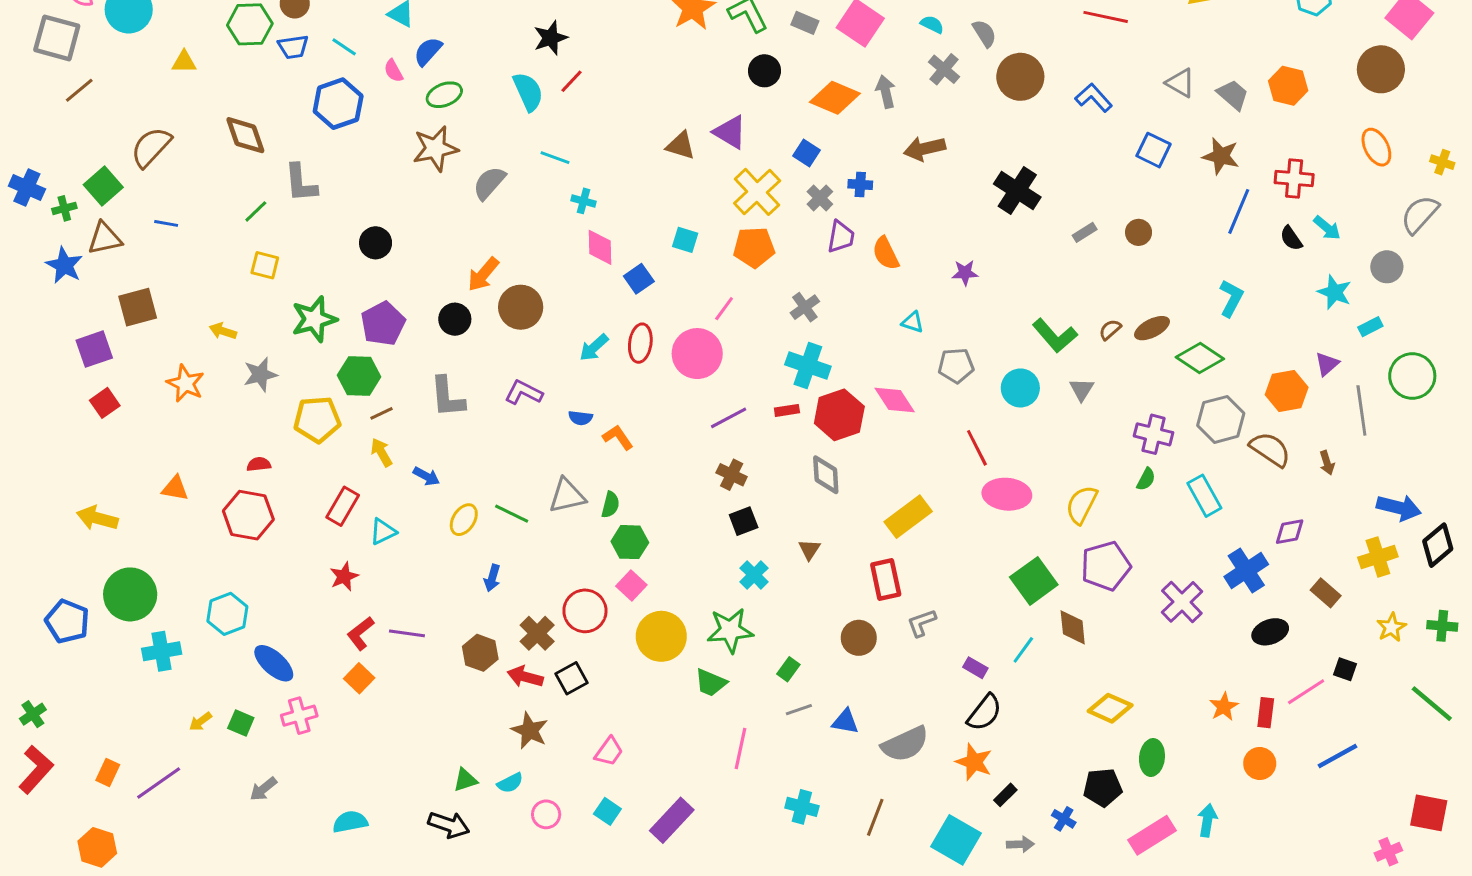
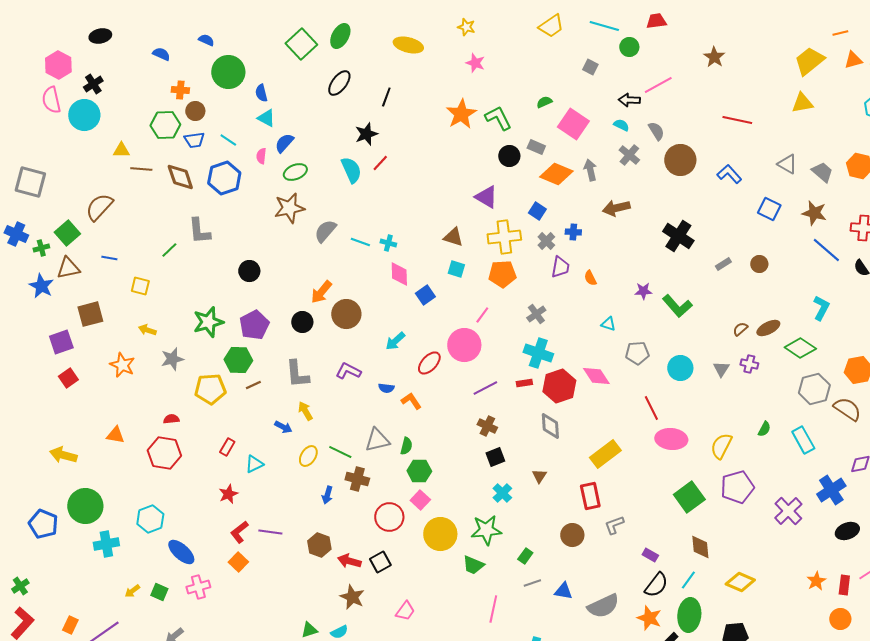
gray rectangle: (805, 23) -> (536, 147), moved
gray square: (57, 38) -> (30, 182), moved
pink semicircle: (393, 71) -> (261, 156), turned 35
brown line: (79, 90) -> (141, 169), moved, turned 45
brown diamond: (245, 135) -> (180, 177), moved
brown triangle: (681, 146) -> (453, 237), moved
cyan line: (555, 158) -> (360, 242), moved
yellow cross: (757, 192) -> (504, 237), turned 36
blue line: (1239, 211) -> (826, 250), turned -72
orange semicircle: (886, 253) -> (590, 278), size x0.7
yellow square: (265, 265) -> (140, 286), moved
green L-shape: (1055, 336) -> (677, 306), moved
red ellipse: (640, 343) -> (429, 363), moved, turned 35
purple cross: (1153, 434) -> (749, 364), moved, size x0.7
yellow arrow: (381, 452) -> (305, 411), moved
red rectangle: (343, 506) -> (227, 447), size x0.7
brown diamond: (1073, 627) -> (700, 547), moved
brown cross: (537, 633) -> (357, 479), moved, turned -30
cyan line: (1023, 650) -> (688, 580), moved
green ellipse: (1152, 758) -> (689, 615), moved, size x1.4

